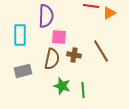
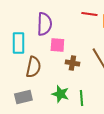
brown semicircle: (52, 59) -> (33, 67), moved
gray rectangle: (23, 71) -> (23, 97), moved

